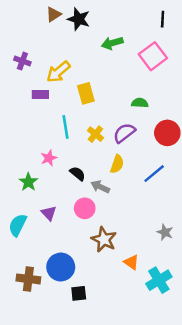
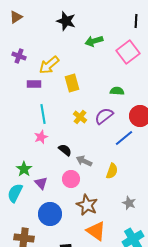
brown triangle: (54, 14) -> (16, 17), moved
cyan line: (66, 127) -> (43, 114), moved
yellow semicircle: (117, 164) -> (112, 171), moved
blue line: (154, 174) -> (124, 138), moved
green star: (28, 182) -> (24, 169), moved
gray star: (165, 232) -> (129, 203), moved
orange triangle: (131, 262) -> (96, 231), moved, size x1.5
blue circle: (61, 267) -> (50, 214), moved

